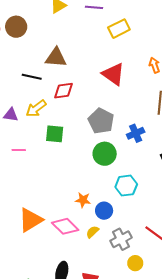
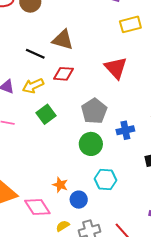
green square: (55, 134) -> (46, 114), turned 36
yellow semicircle: (92, 232) -> (63, 226), moved

